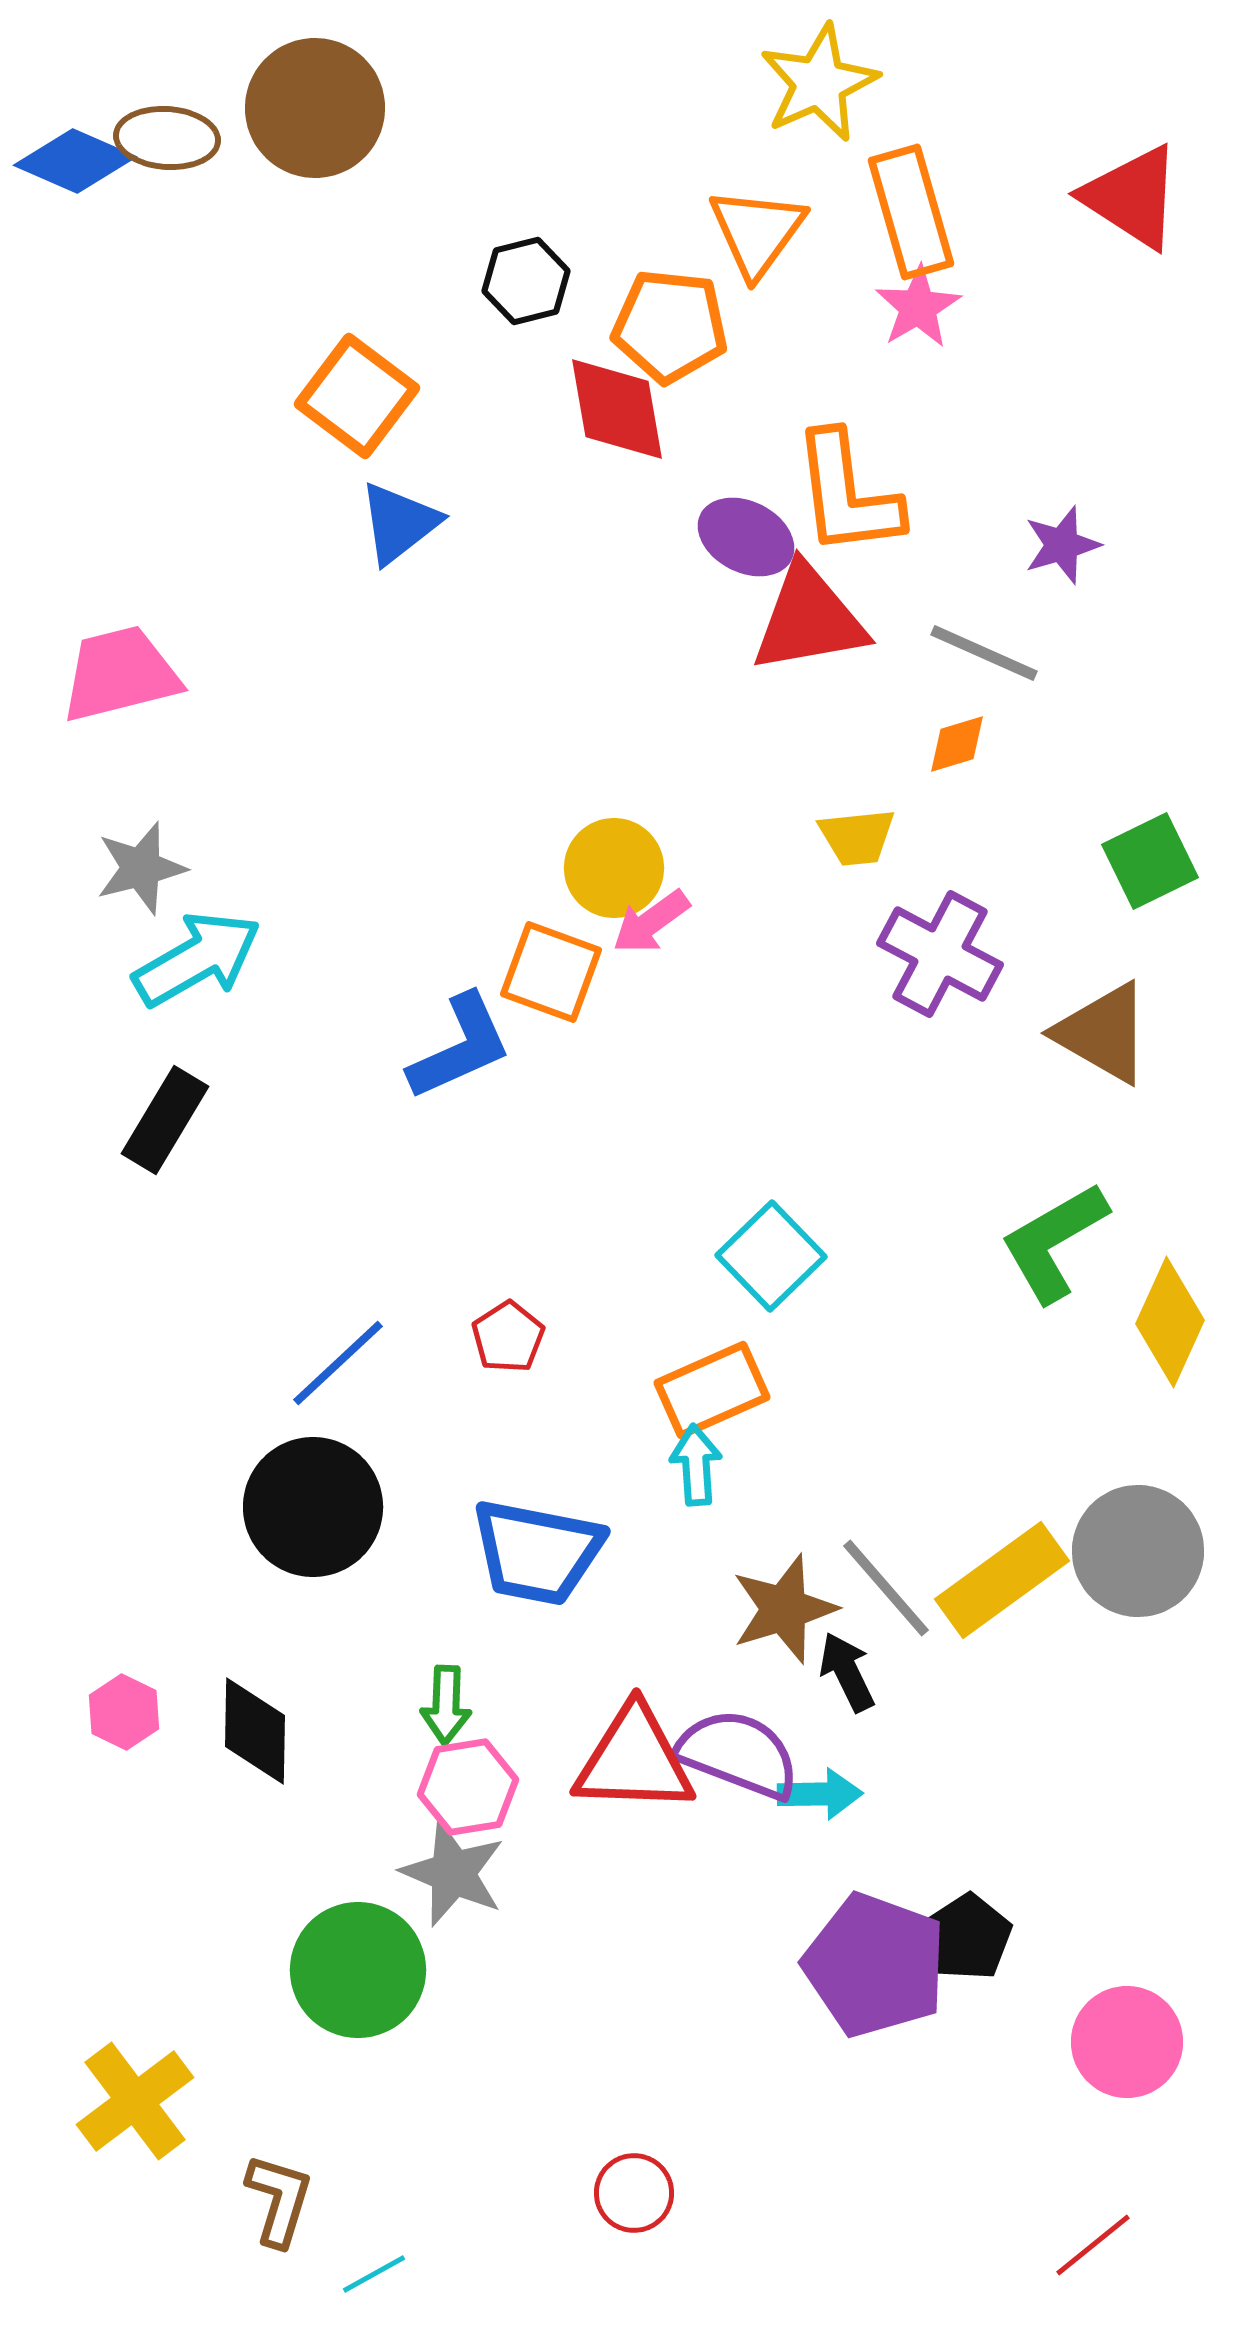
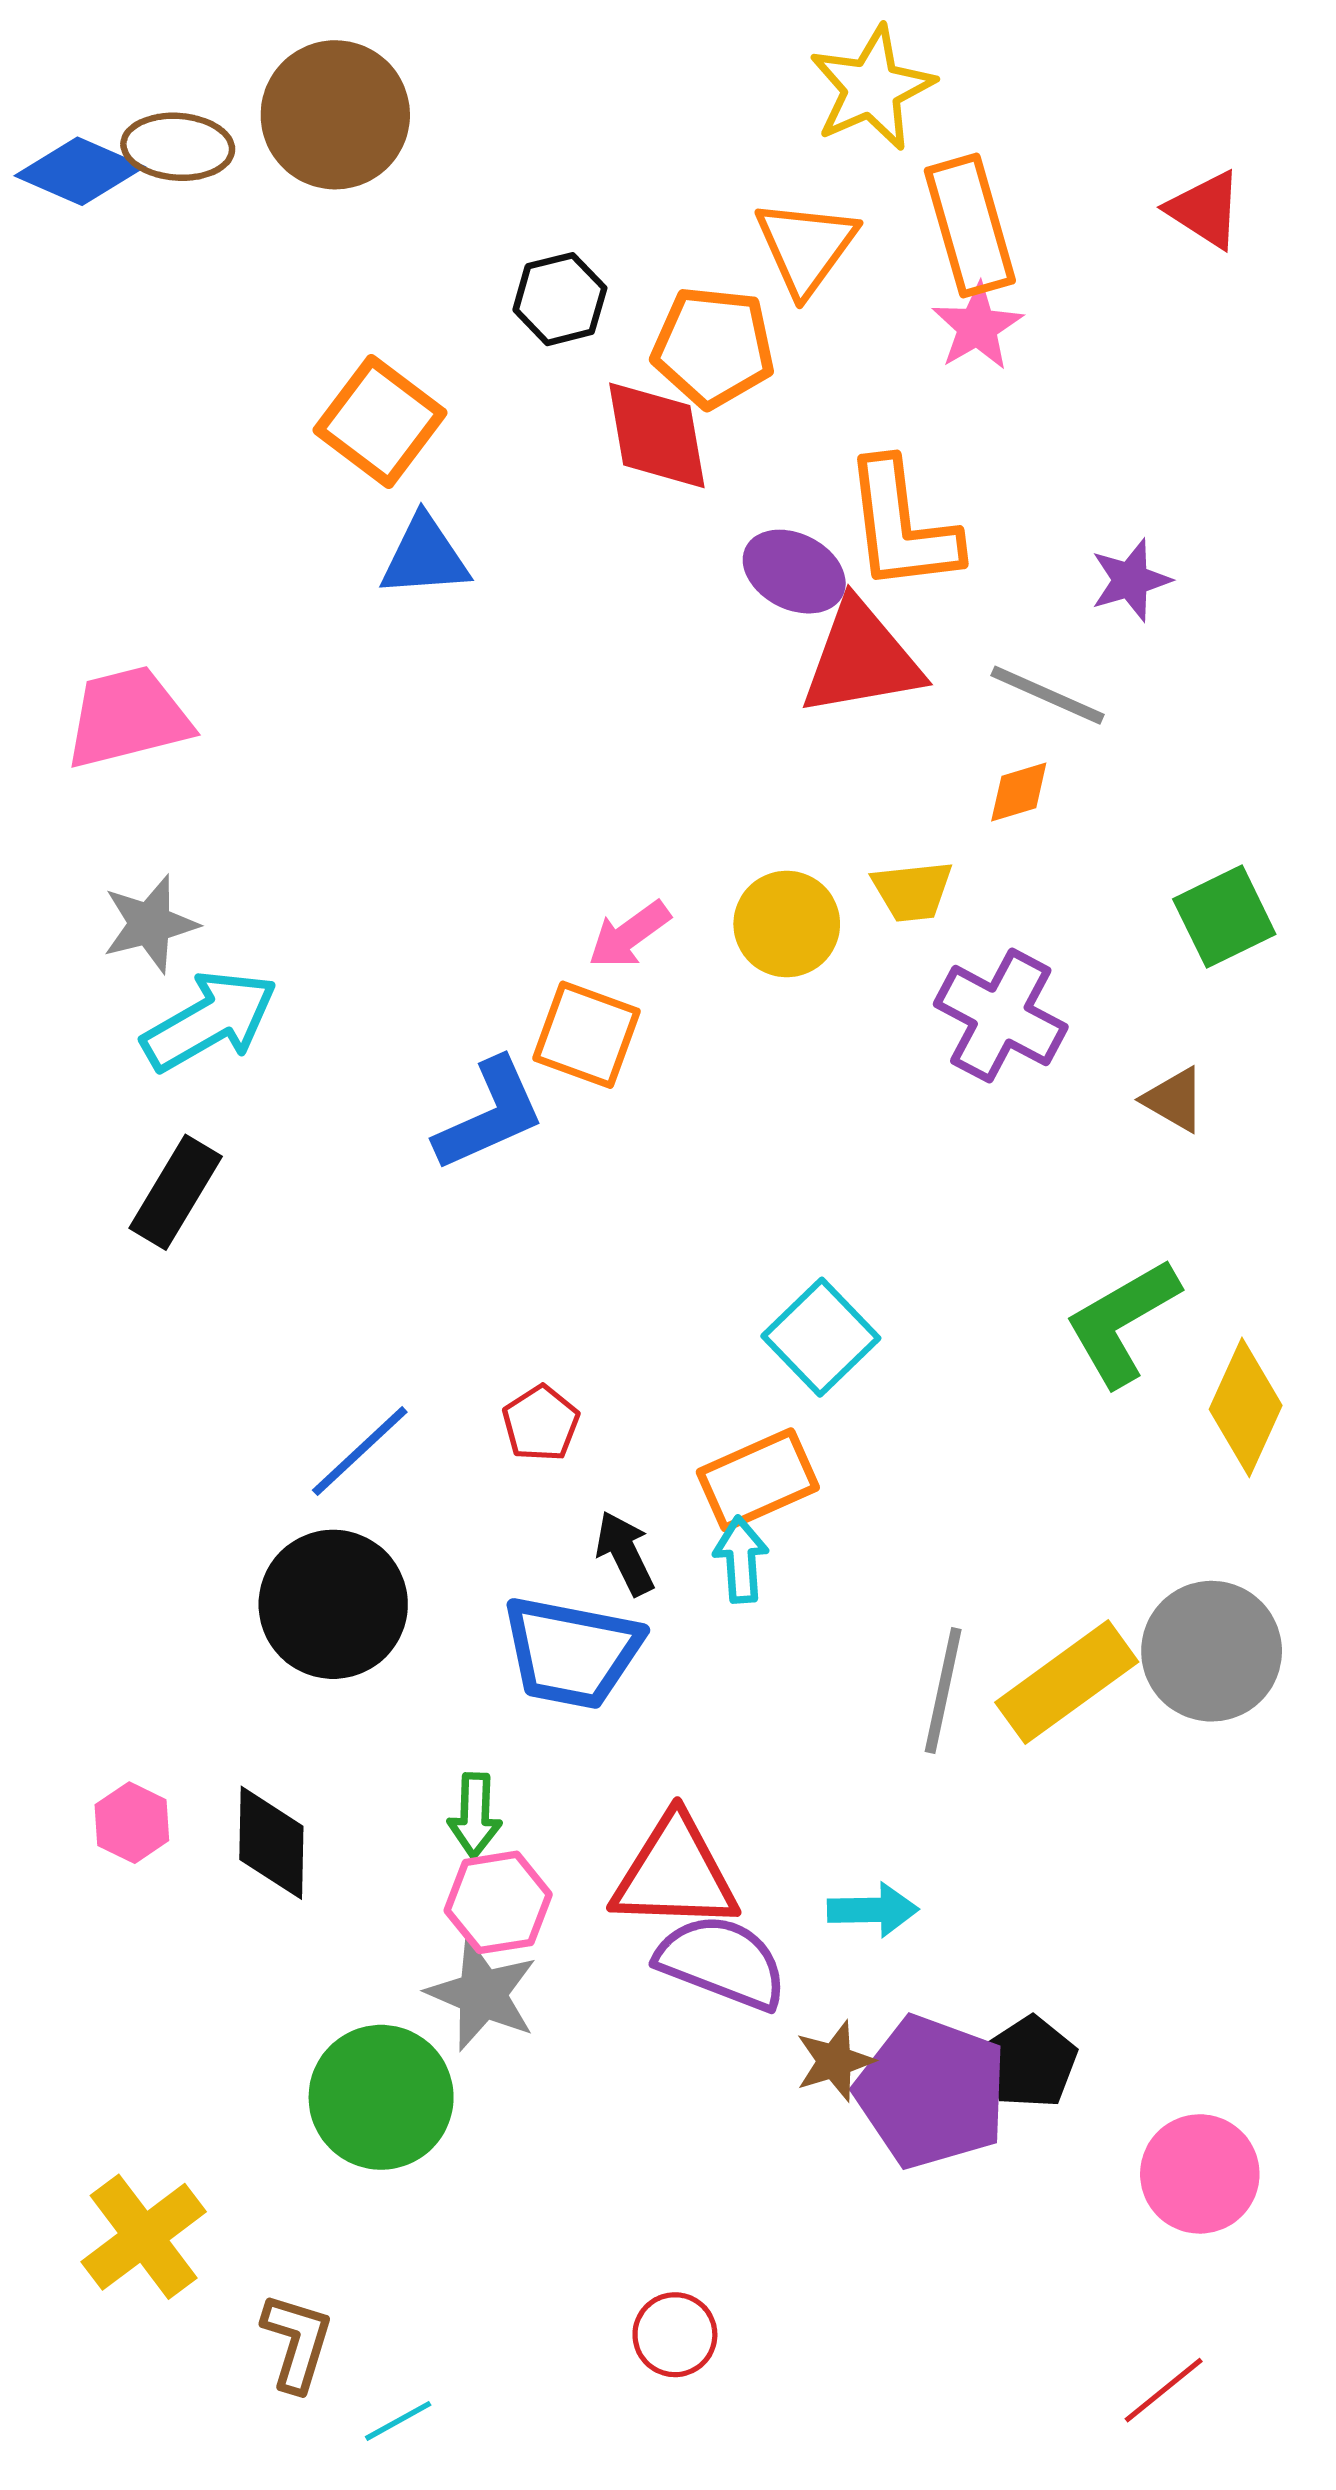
red triangle: (1132, 197) -> (1205, 210), size x0.7
blue triangle: (399, 523) -> (425, 557), turned 34
yellow circle: (614, 868) -> (787, 924), moved
pink arrow: (651, 922) -> (629, 935), moved
brown triangle: (1103, 1033) -> (1174, 1100), size x0.6
gray line: (886, 1588) -> (943, 1691), turned 53
brown star: (784, 1609) -> (835, 2061), moved, size x0.7
black arrow: (847, 1672) -> (625, 1553), moved
purple semicircle: (738, 1754) -> (722, 1962), moved

